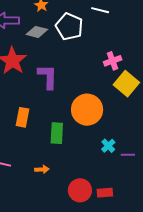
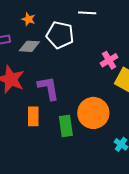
orange rectangle: (23, 117) -> (33, 116), moved
green rectangle: (57, 133) -> (66, 126), moved

